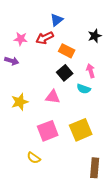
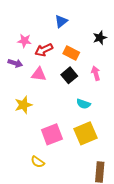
red arrow: (45, 38) -> (44, 50), moved
cyan semicircle: (84, 89) -> (83, 104), moved
pink triangle: (53, 97) -> (39, 74), moved

